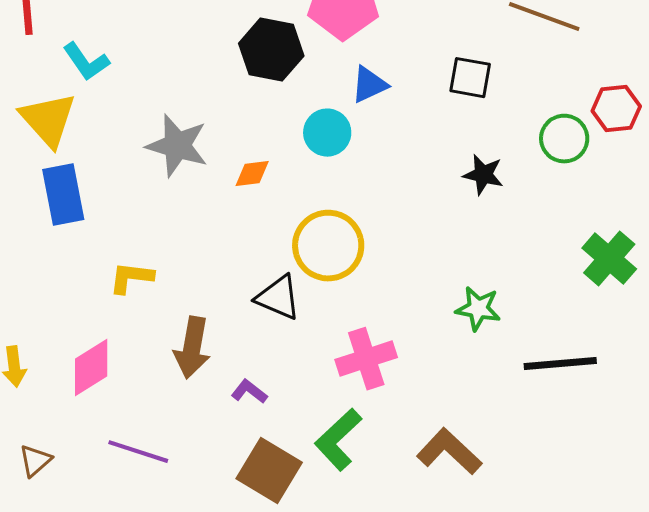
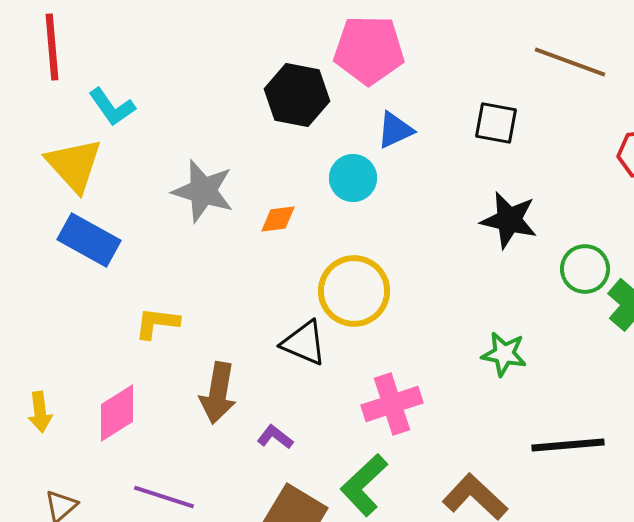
green circle: (564, 139) -> (585, 269), moved
black star: (483, 175) -> (509, 220), size x1.4
blue rectangle: (63, 195) -> (89, 240), turned -50
black line: (560, 364) -> (568, 445), moved

